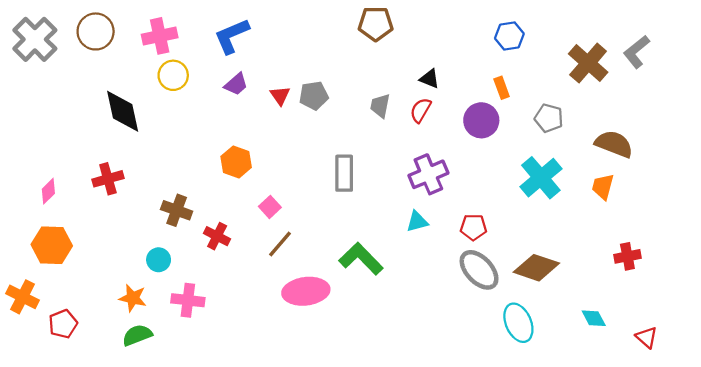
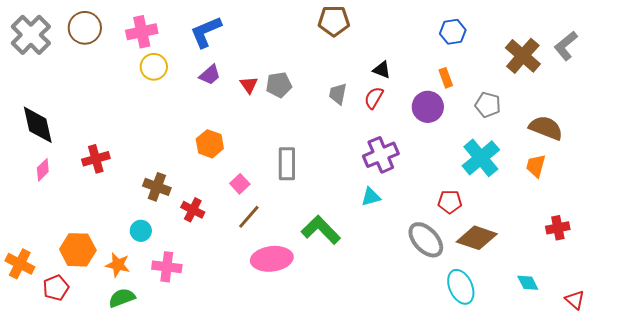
black diamond: (123, 111) -> (38, 125), moved
gray rectangle: (344, 173) -> (287, 164), moved
red pentagon: (473, 227) -> (450, 202), moved
orange hexagon: (52, 245) -> (78, 250), moved

